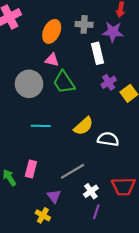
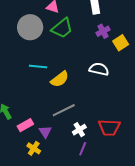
green trapezoid: (64, 82) -> (62, 28), turned -100
yellow semicircle: (83, 126) -> (60, 79), moved
white semicircle: (108, 139) -> (99, 69), moved
pink rectangle: (31, 169) -> (25, 125), moved, turned 42

